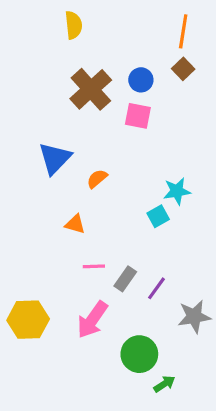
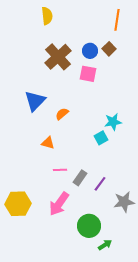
brown square: (183, 69) -> (109, 49), moved

